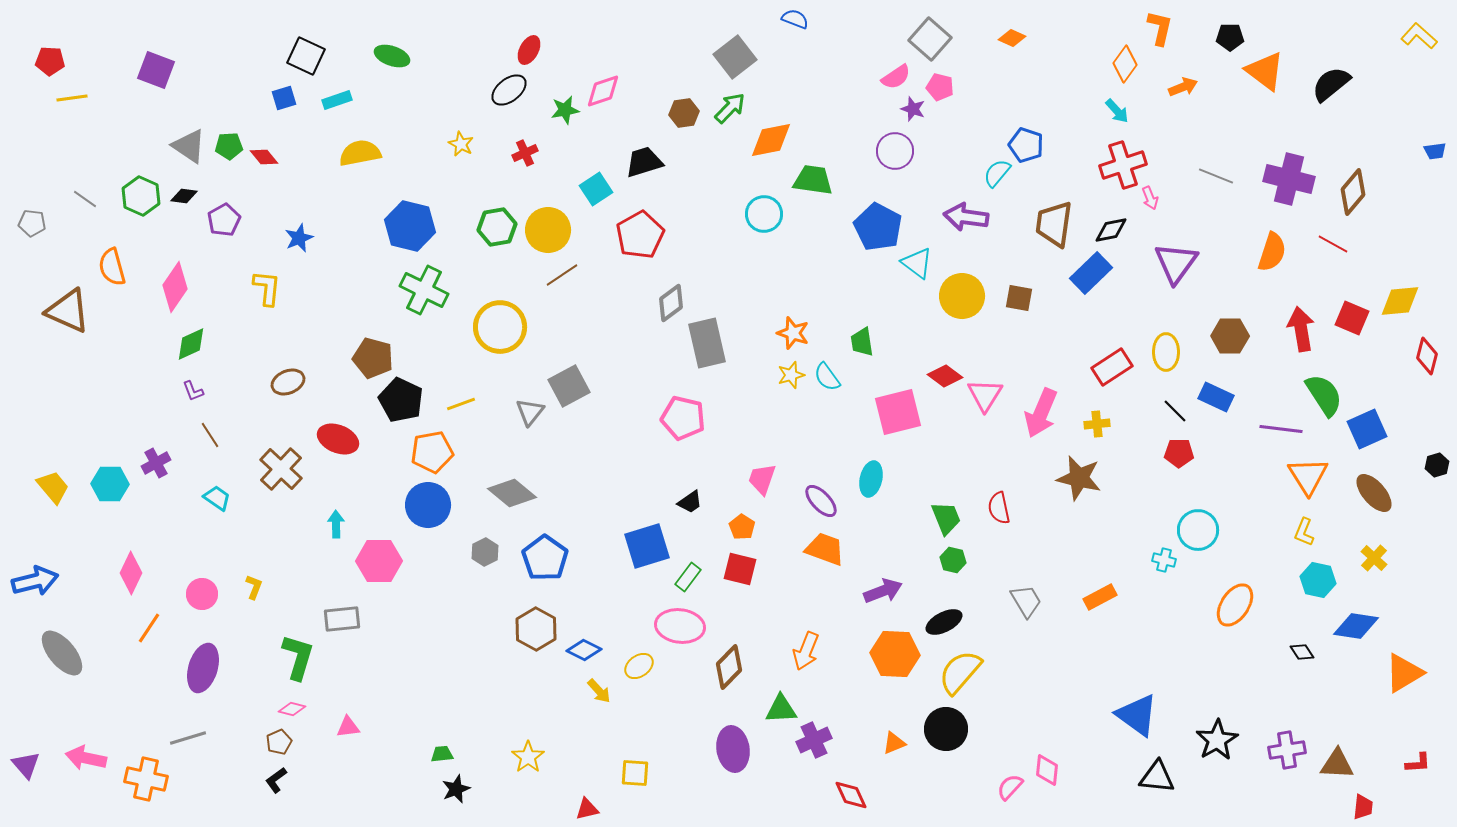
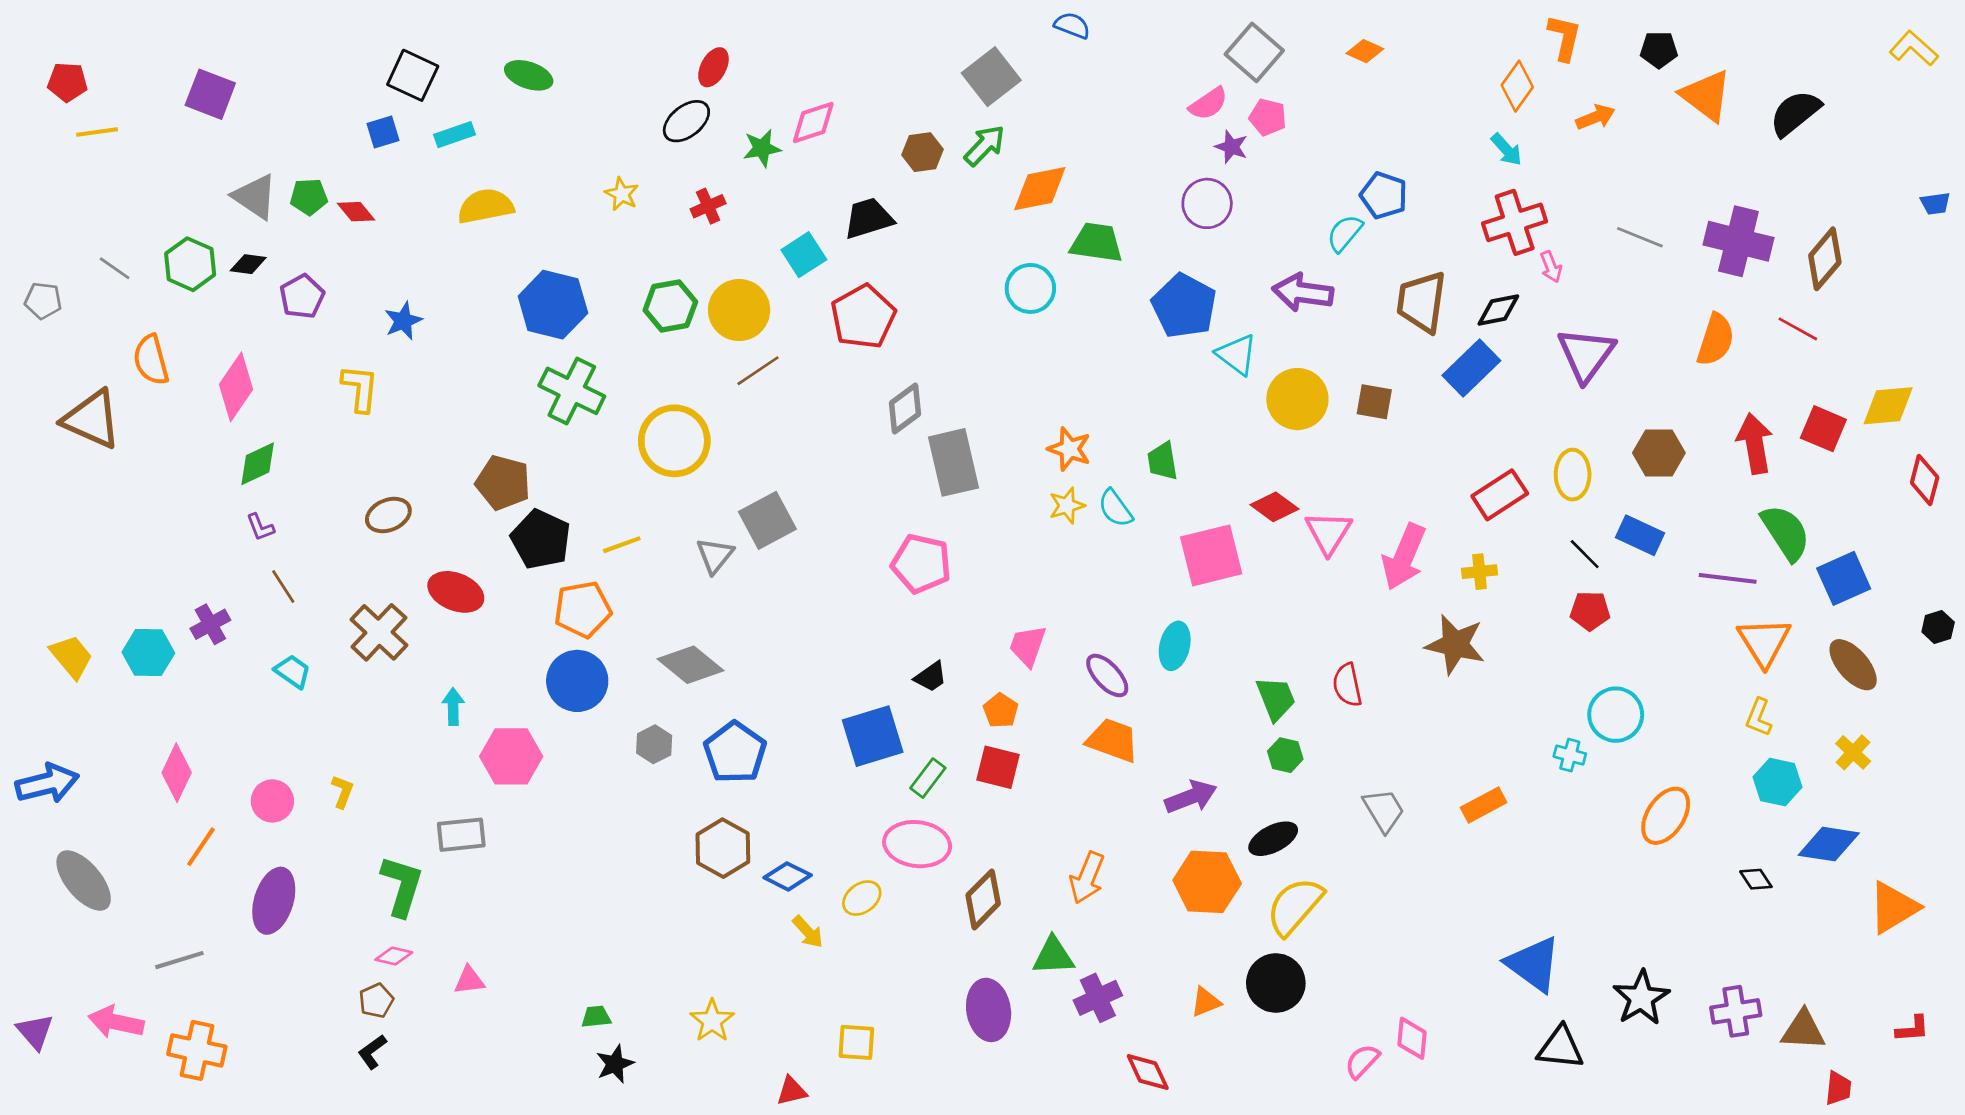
gray line: (188, 738) -> (179, 960), moved

